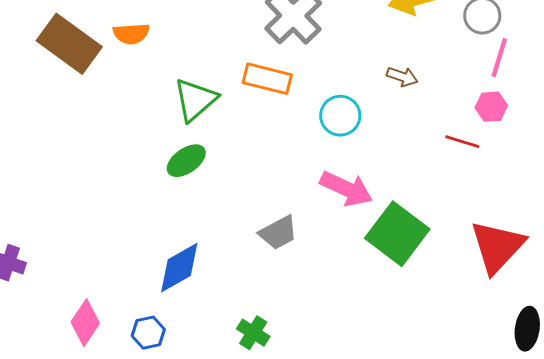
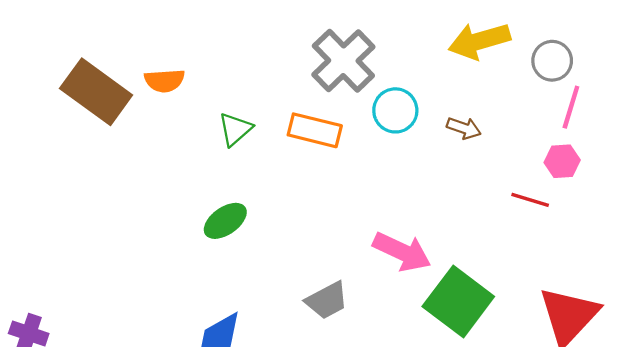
green triangle: (195, 100) -> (235, 129), moved, size x0.7
cyan circle: (340, 116) -> (395, 110), moved

